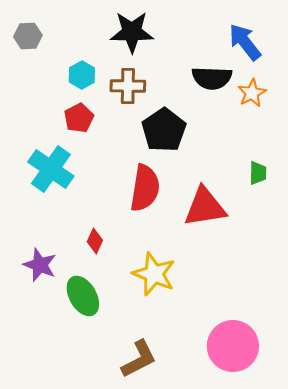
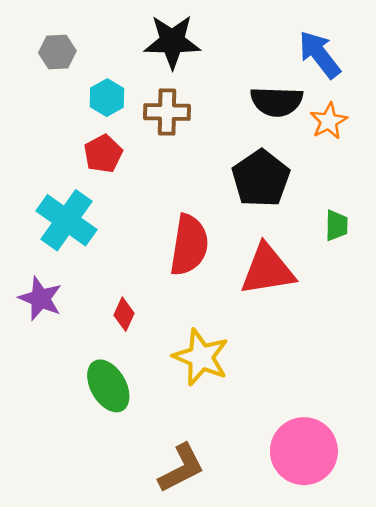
gray hexagon: (28, 36) -> (57, 52), moved
black pentagon: (164, 130) -> (261, 178), moved
purple star: (40, 265) -> (40, 299), moved

